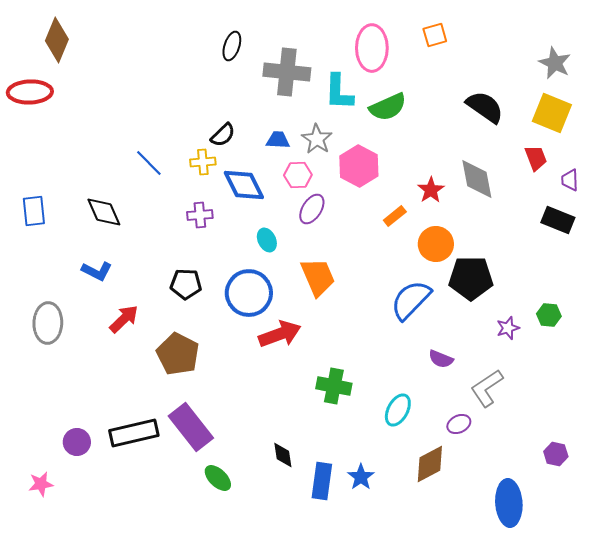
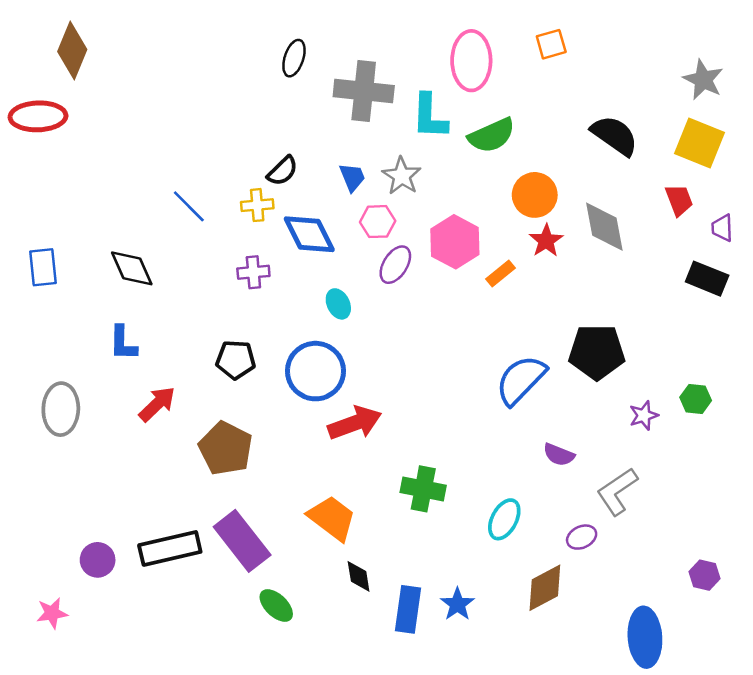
blue trapezoid: (278, 140) -> (352, 177), turned 65
pink hexagon: (359, 166) -> (455, 242), moved
orange circle: (436, 244) -> (535, 195), moved
blue L-shape: (97, 271) -> (123, 343), turned 64
orange trapezoid: (318, 277) -> (332, 518), moved, turned -30

